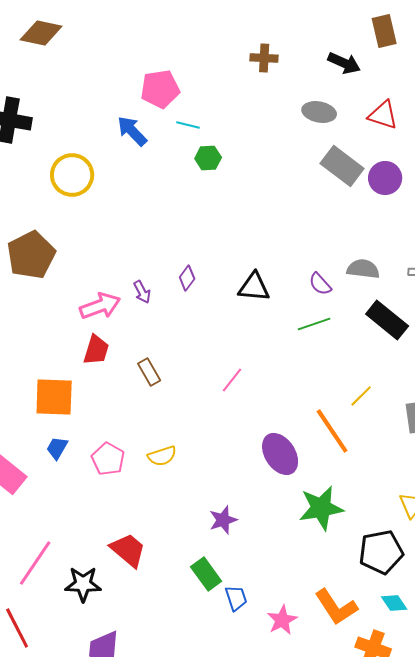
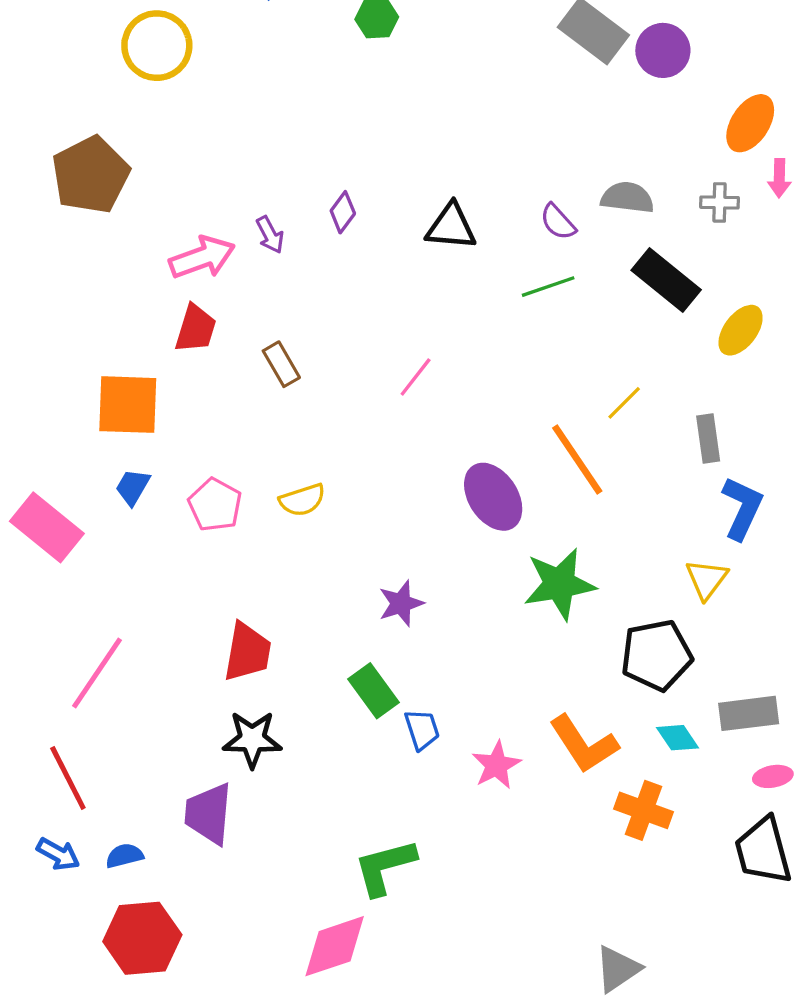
red trapezoid: (128, 550) -> (247, 652), turned 60
black star: (83, 584) -> (252, 739), moved

